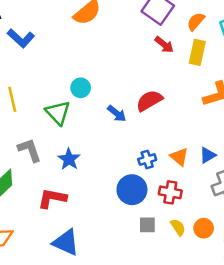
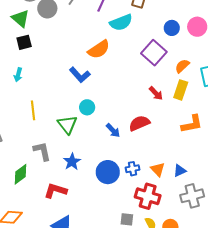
blue L-shape: (21, 38) -> (80, 75), moved
red arrow: (164, 45) -> (156, 93), moved
blue circle: (132, 190) -> (108, 172), moved
red cross: (170, 192) -> (148, 196), size x1.4

